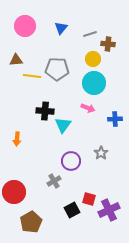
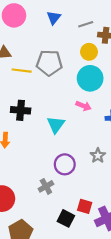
black cross: (45, 111) -> (21, 110), moved
black square: (72, 210) -> (66, 218), turned -35

